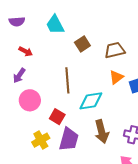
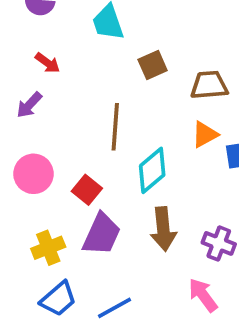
pink circle: (30, 100) -> (33, 174), moved
cyan diamond: (91, 101) -> (152, 170), turned -40
yellow cross: (41, 140) -> (48, 248), moved

